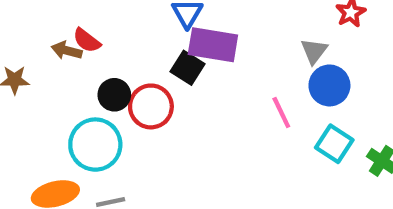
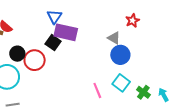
gray triangle: (314, 51) -> (114, 38), turned -40
pink line: (281, 112) -> (97, 90), moved

